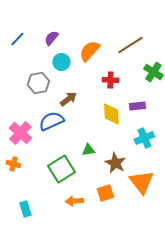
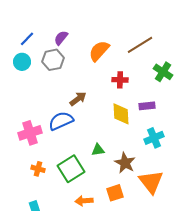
cyan circle: (61, 62) -> (22, 62), moved
gray hexagon: (38, 83) -> (53, 60), moved
pink cross: (20, 133) -> (30, 133), turned 30
orange cross: (13, 164) -> (38, 169), moved

